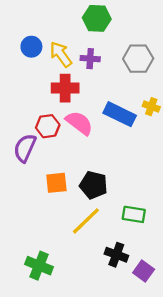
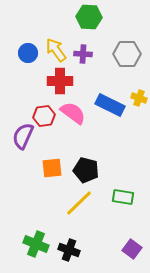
blue circle: (31, 47) -> (28, 53), moved
black cross: (116, 255) -> (69, 250), moved

